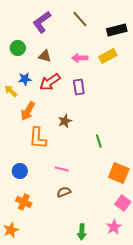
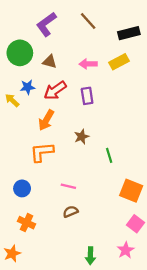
green circle: (18, 48) -> (20, 53), size x1.5
orange arrow: (28, 111) -> (46, 120), moved
brown star: (65, 121) -> (82, 137), moved
orange L-shape: (38, 138) -> (42, 152), turned 80

